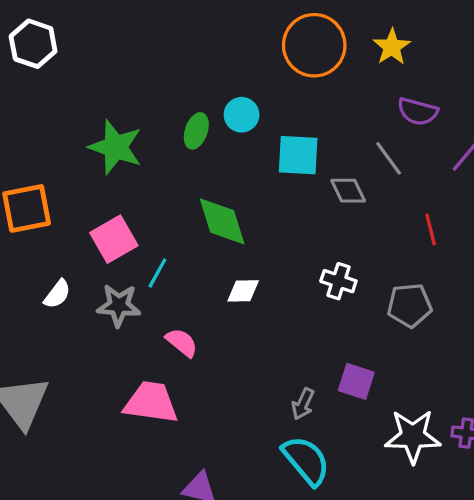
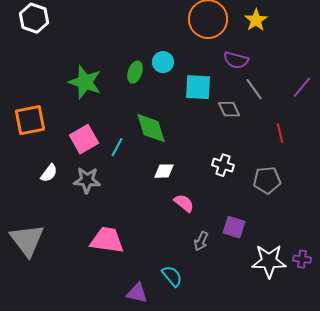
purple semicircle: (418, 111) -> (236, 60), moved
cyan line: (157, 273) -> (117, 147), moved
pink semicircle: (182, 343) -> (184, 203), moved
cyan semicircle: (306, 461) -> (172, 276), moved, size x0.7

